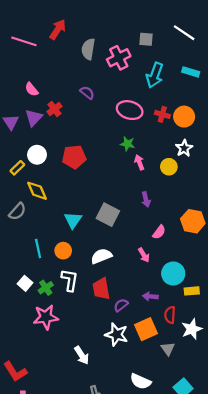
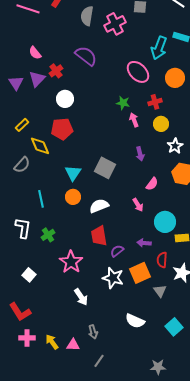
cyan arrow: (155, 75) -> (159, 48), moved
purple semicircle: (87, 93) -> (86, 56), size x1.6
pink ellipse: (130, 110) -> (138, 72), moved, turned 30
red cross: (162, 114) -> (155, 102), moved, turned -32
white star: (184, 148) -> (175, 146), moved
white circle: (37, 155) -> (65, 99), moved
red pentagon: (74, 157) -> (62, 129), moved
orange circle: (63, 251) -> (73, 197), moved
white L-shape: (70, 280) -> (23, 228), moved
white square: (25, 283) -> (29, 275), moved
pink star: (46, 317) -> (71, 262), moved, turned -30

